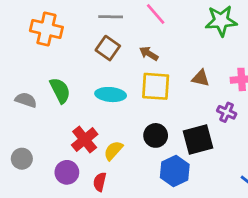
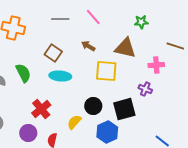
green star: (221, 21) -> (141, 22), size x0.6
brown square: (108, 48) -> (53, 53), moved
brown triangle: (201, 78) -> (125, 48), moved, size x1.6
yellow square: (156, 86) -> (106, 71), moved
yellow semicircle: (113, 150) -> (74, 122), moved

